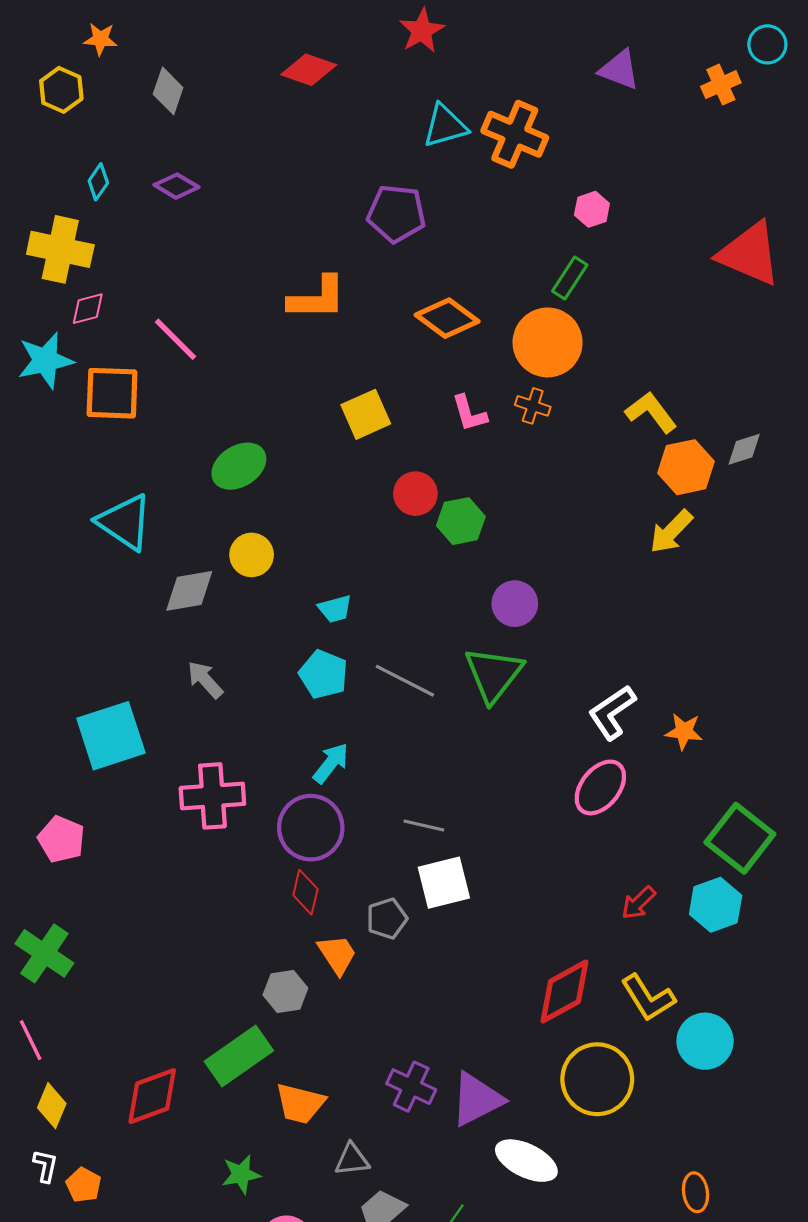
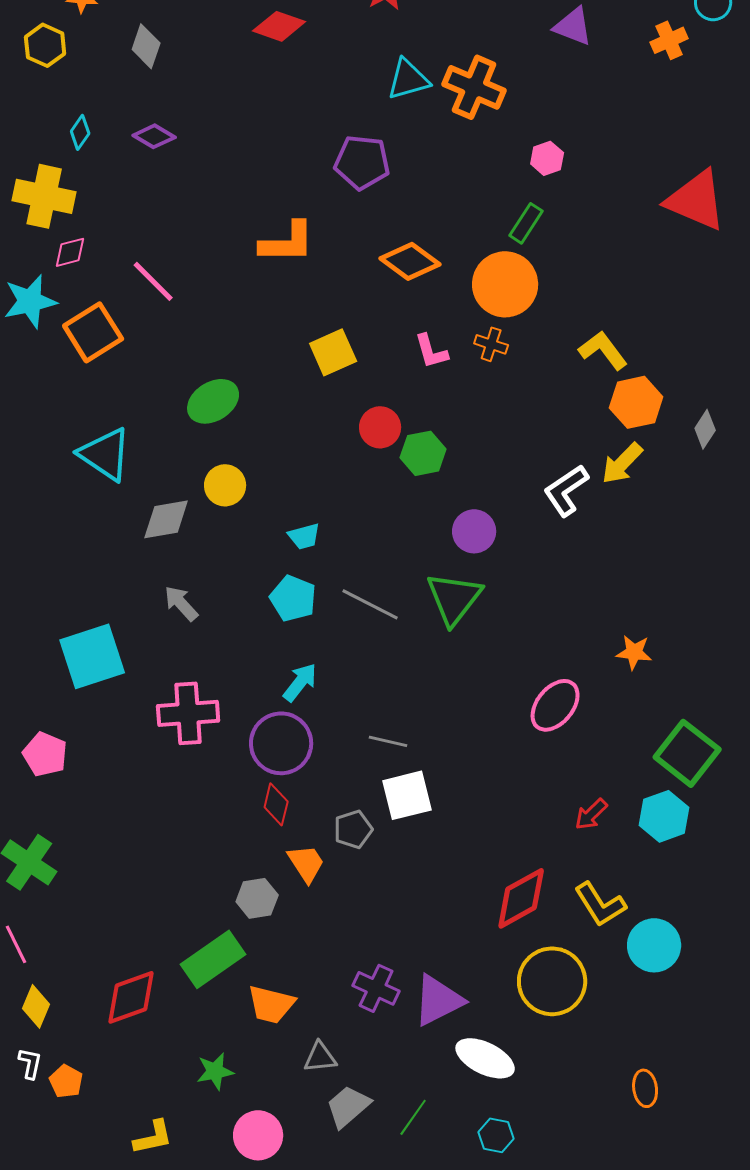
orange square: (112, 393) -> (93, 332), turned -34
gray diamond: (744, 449) -> (705, 429), moved, turned -39
white L-shape: (612, 712) -> (566, 490), moved

